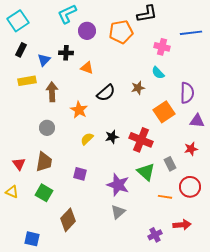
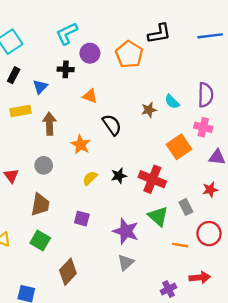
orange pentagon: (121, 32) -> (129, 54), turned -30
blue line: (191, 33) -> (210, 36), moved
pink cross: (162, 47) -> (203, 127), moved
black cross: (66, 53) -> (66, 69), moved
brown star: (138, 88) -> (149, 110), moved
black semicircle: (106, 93) -> (112, 125), turned -84
purple semicircle: (187, 93) -> (206, 95), moved
red triangle: (19, 164) -> (11, 176), moved

